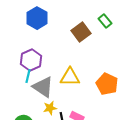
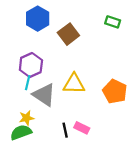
green rectangle: (105, 21) -> (113, 22), turned -32
brown square: (81, 32) -> (68, 34), moved
yellow star: (50, 108) -> (26, 118), moved

